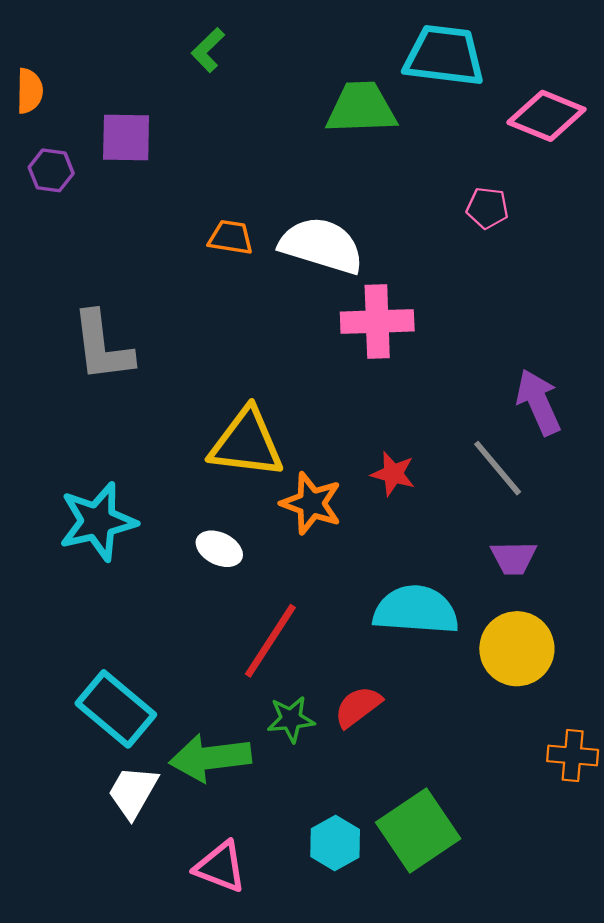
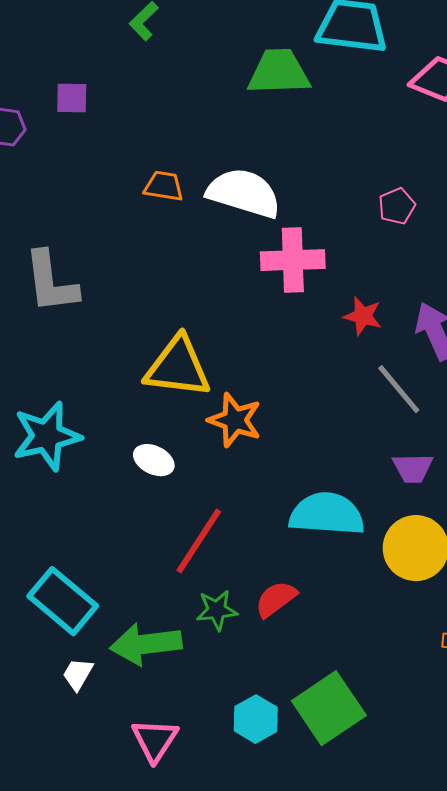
purple square: (126, 137) -> (72, 98), size x0.7
pink pentagon: (487, 208) -> (397, 206), moved, turned -30
red star: (393, 474) -> (363, 316), moved
white trapezoid: (133, 792) -> (78, 674), size x0.7
pink triangle: (220, 867) -> (155, 740), turned 42

